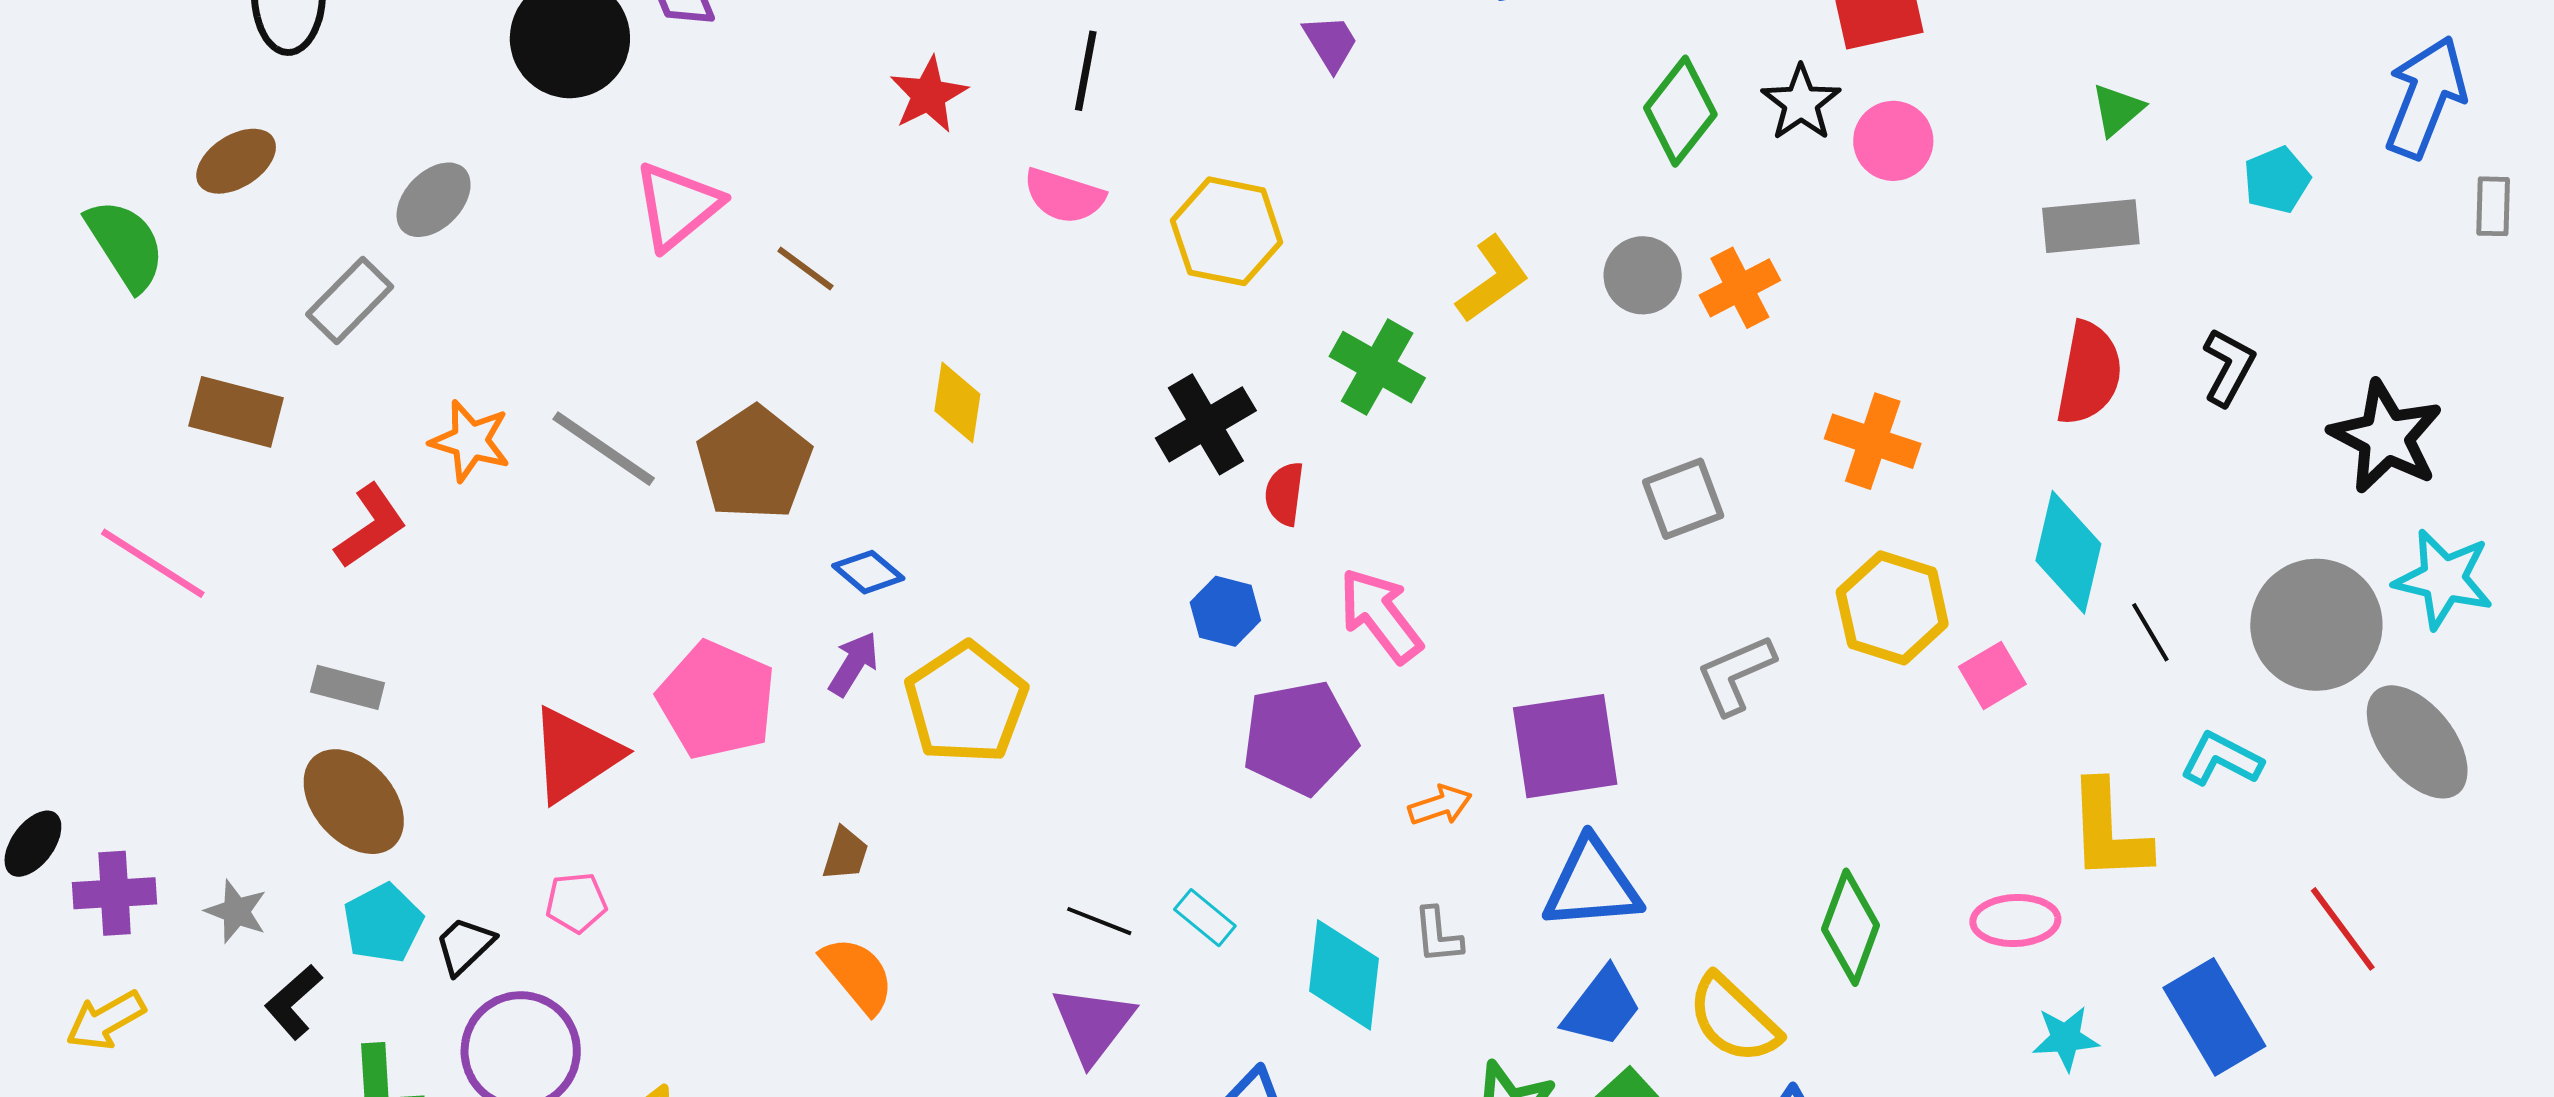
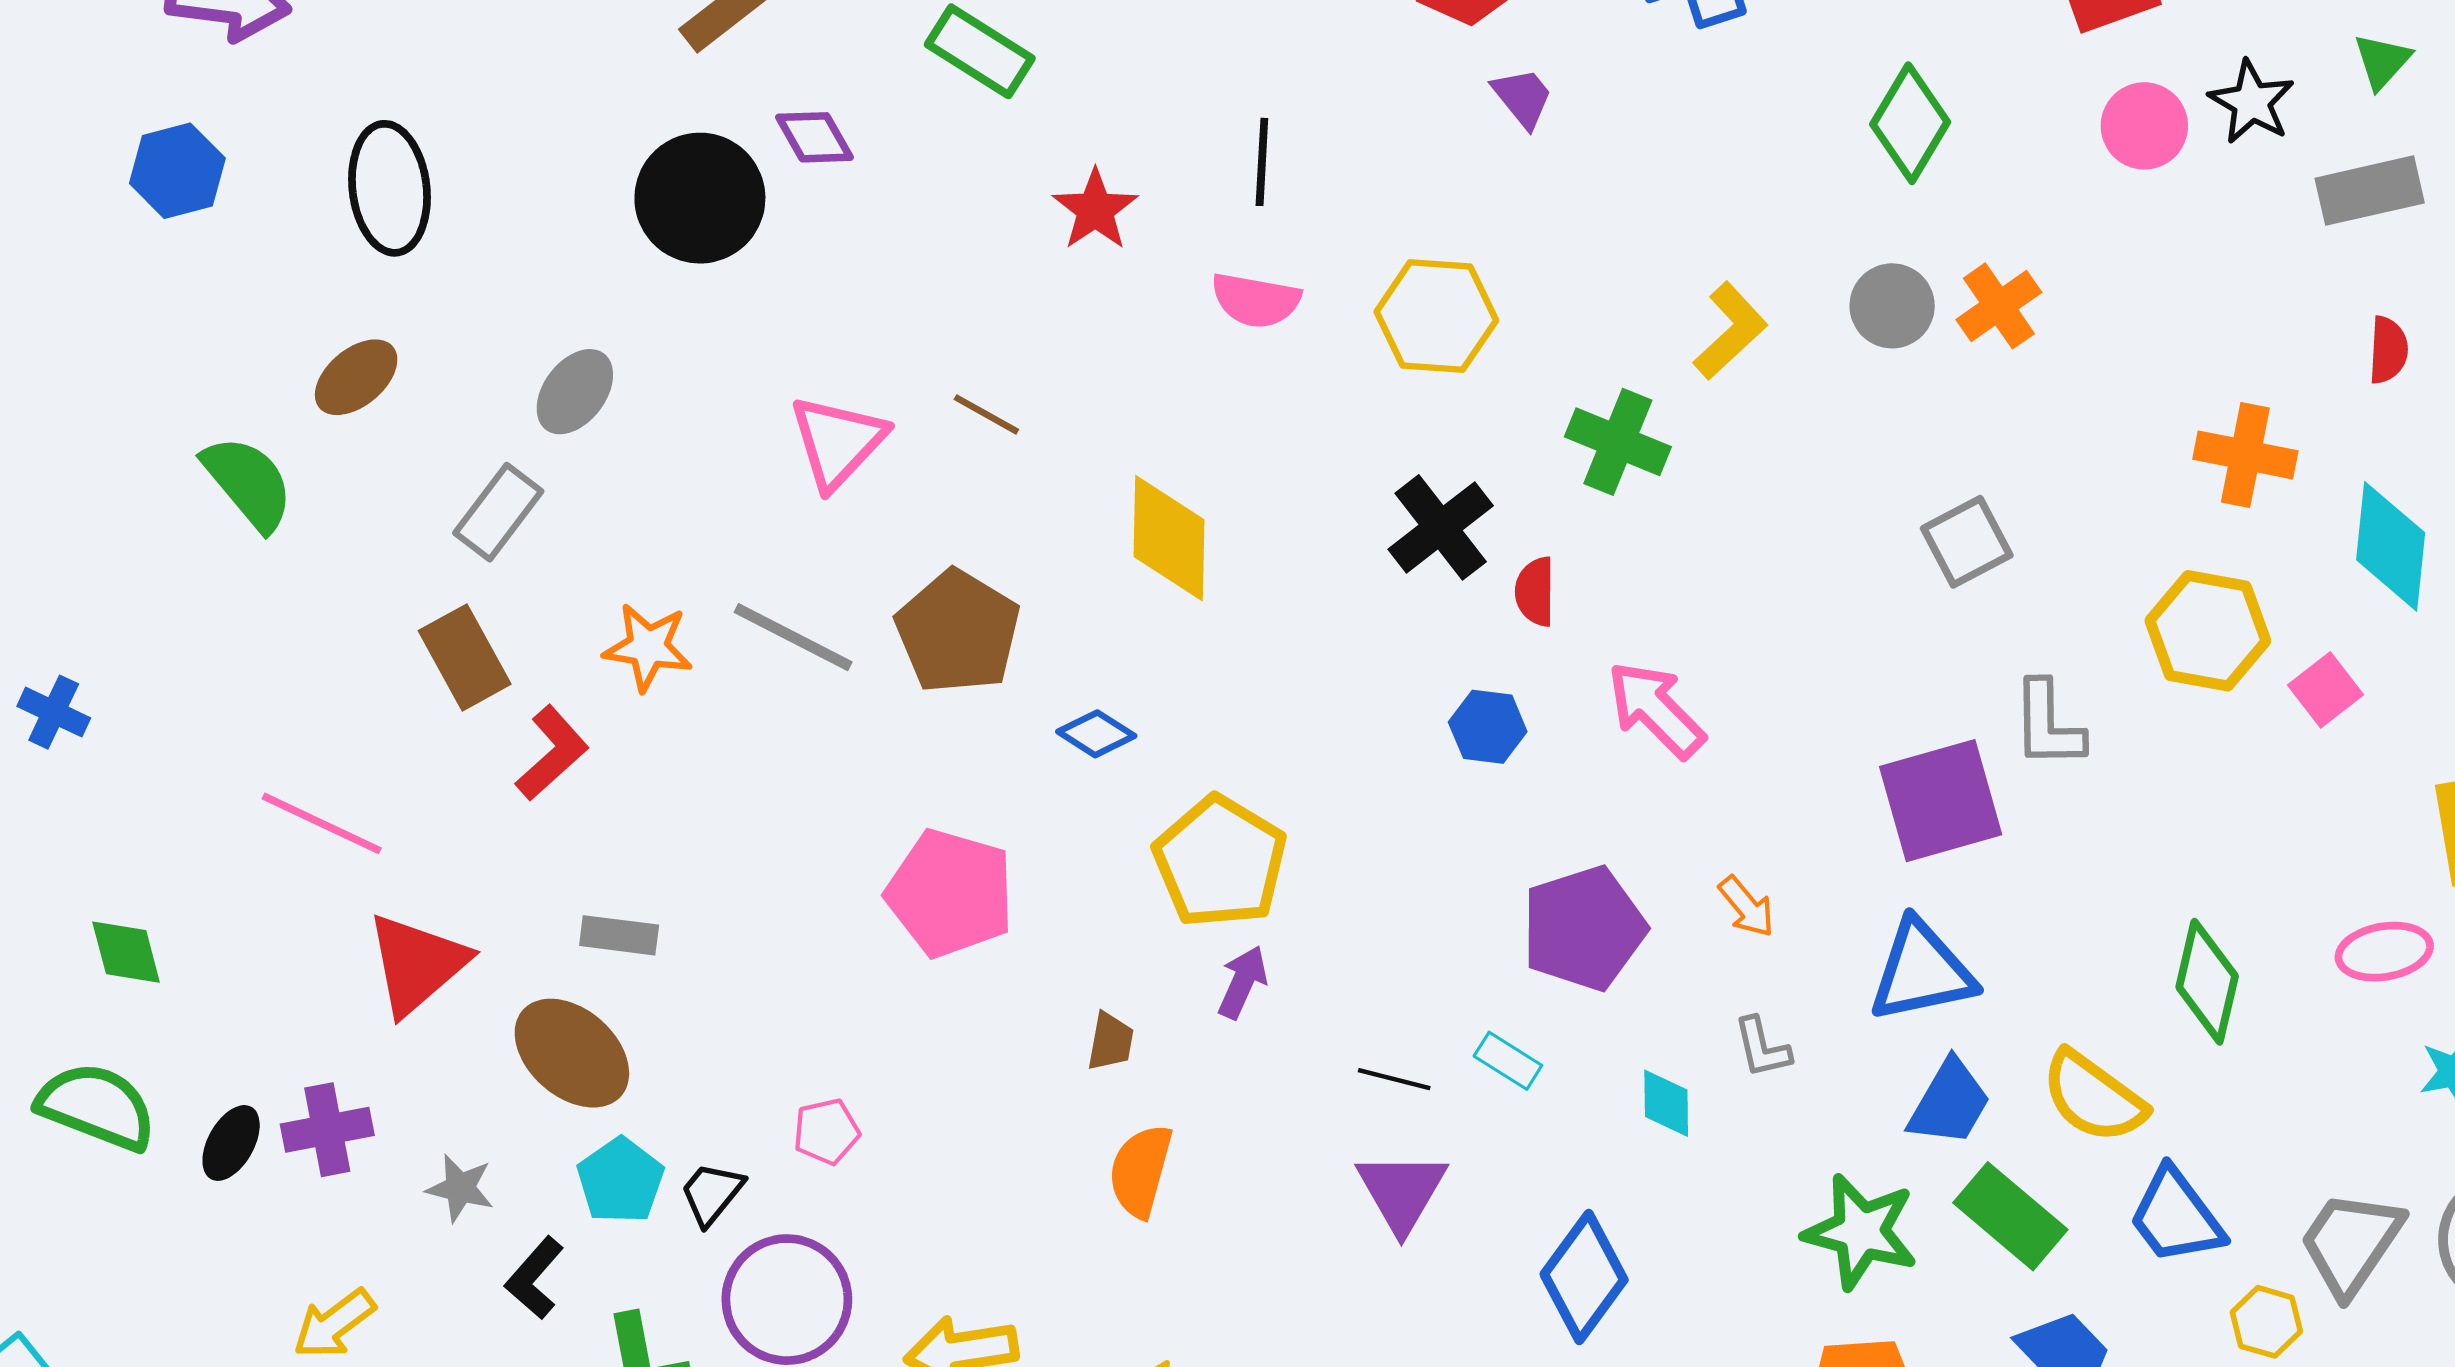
black star: (1801, 103) -> (2252, 102), moved
pink triangle: (677, 206) -> (838, 442), moved
red semicircle: (2089, 373) -> (2388, 350), size x0.6
yellow diamond: (957, 402) -> (1169, 538), size x1.5
brown rectangle: (236, 412) -> (465, 657), moved, turned 54
orange cross: (1873, 441) -> (2245, 455), moved
purple arrow: (854, 664) -> (1243, 982), moved
gray L-shape: (1736, 674) -> (2048, 724), turned -60
gray rectangle: (348, 687) -> (619, 935), moved
purple pentagon: (1300, 738) -> (1584, 928), moved
purple square: (1565, 746) -> (1941, 801), moved
red triangle: (575, 755) -> (417, 964), moved
orange arrow: (1440, 805) -> (1747, 907), turned 76
purple cross: (115, 893) -> (327, 1130), moved
orange semicircle: (858, 975) -> (1141, 1171), turned -118
cyan diamond: (1344, 975) -> (1666, 1103), size x0.6

